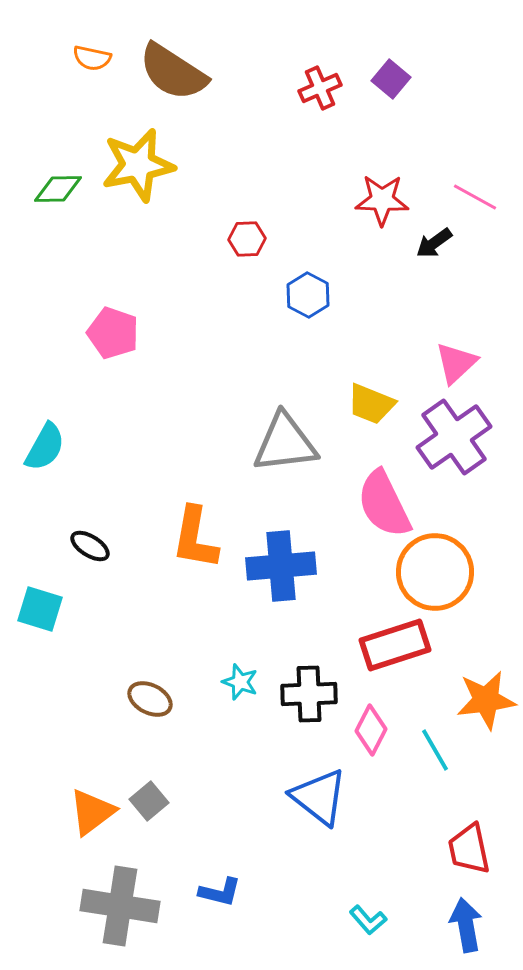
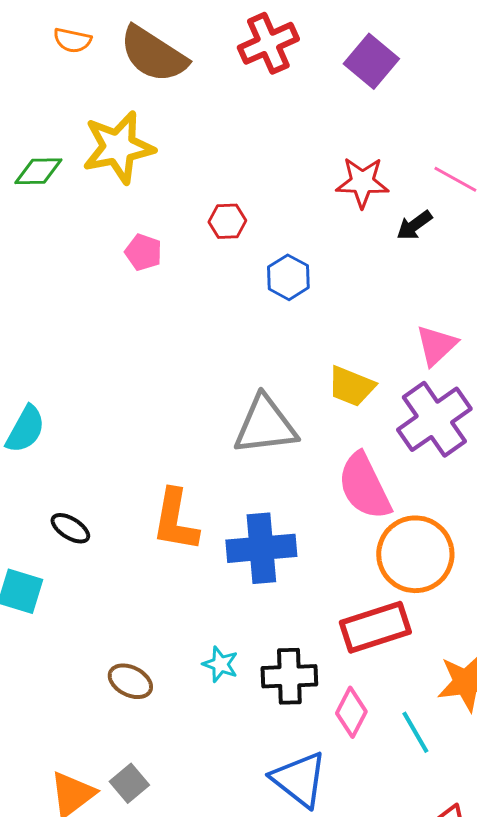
purple square: (391, 79) -> (371, 61), size x1.4
red cross: (320, 88) -> (268, 43), moved, size x1.4
pink pentagon: (113, 333) -> (143, 252), moved, size x0.7

